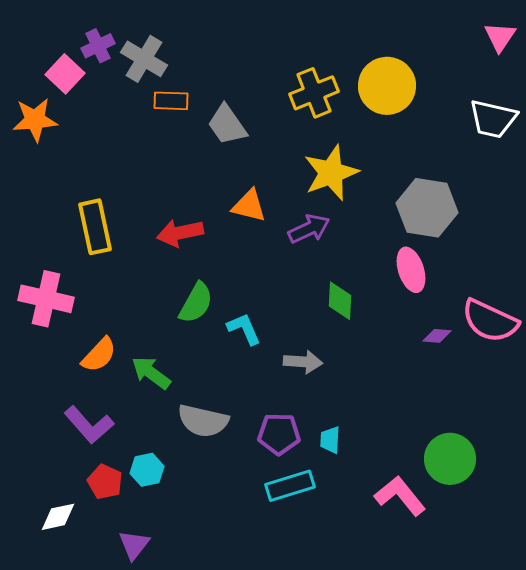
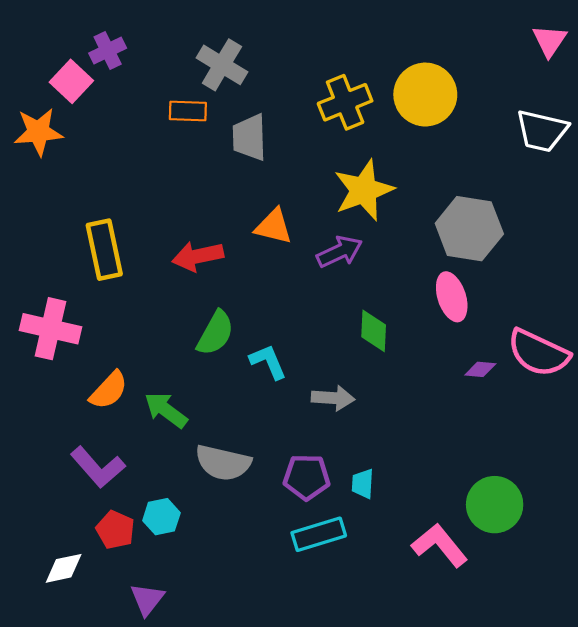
gray cross: (144, 59) -> (222, 65), moved
gray trapezoid: (227, 125) -> (249, 137), turned 33

